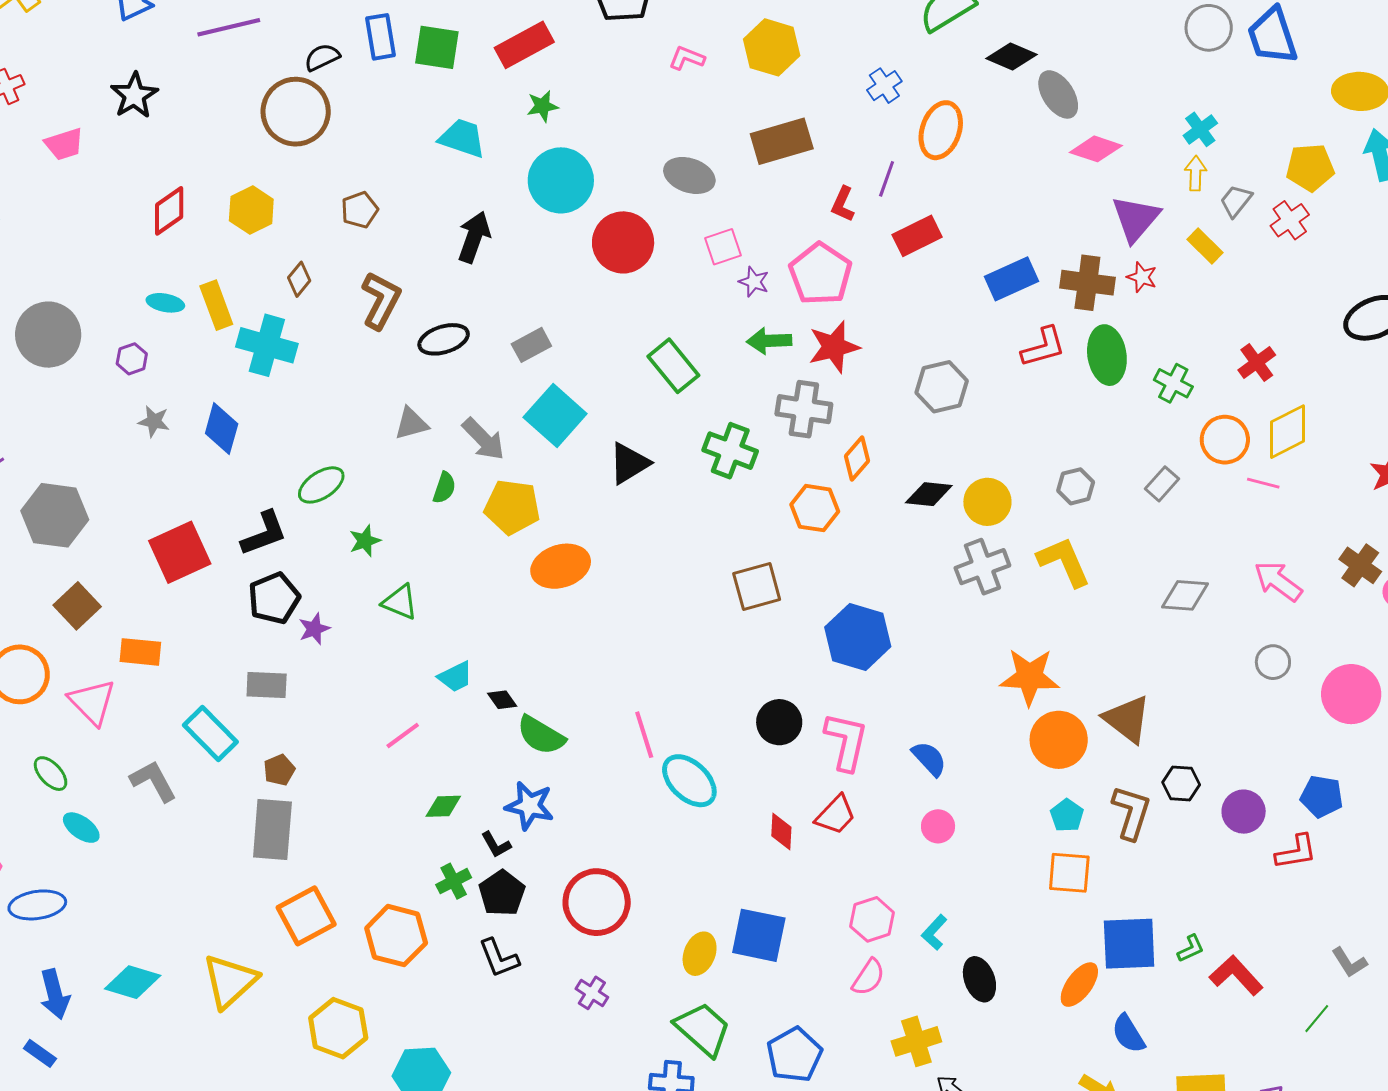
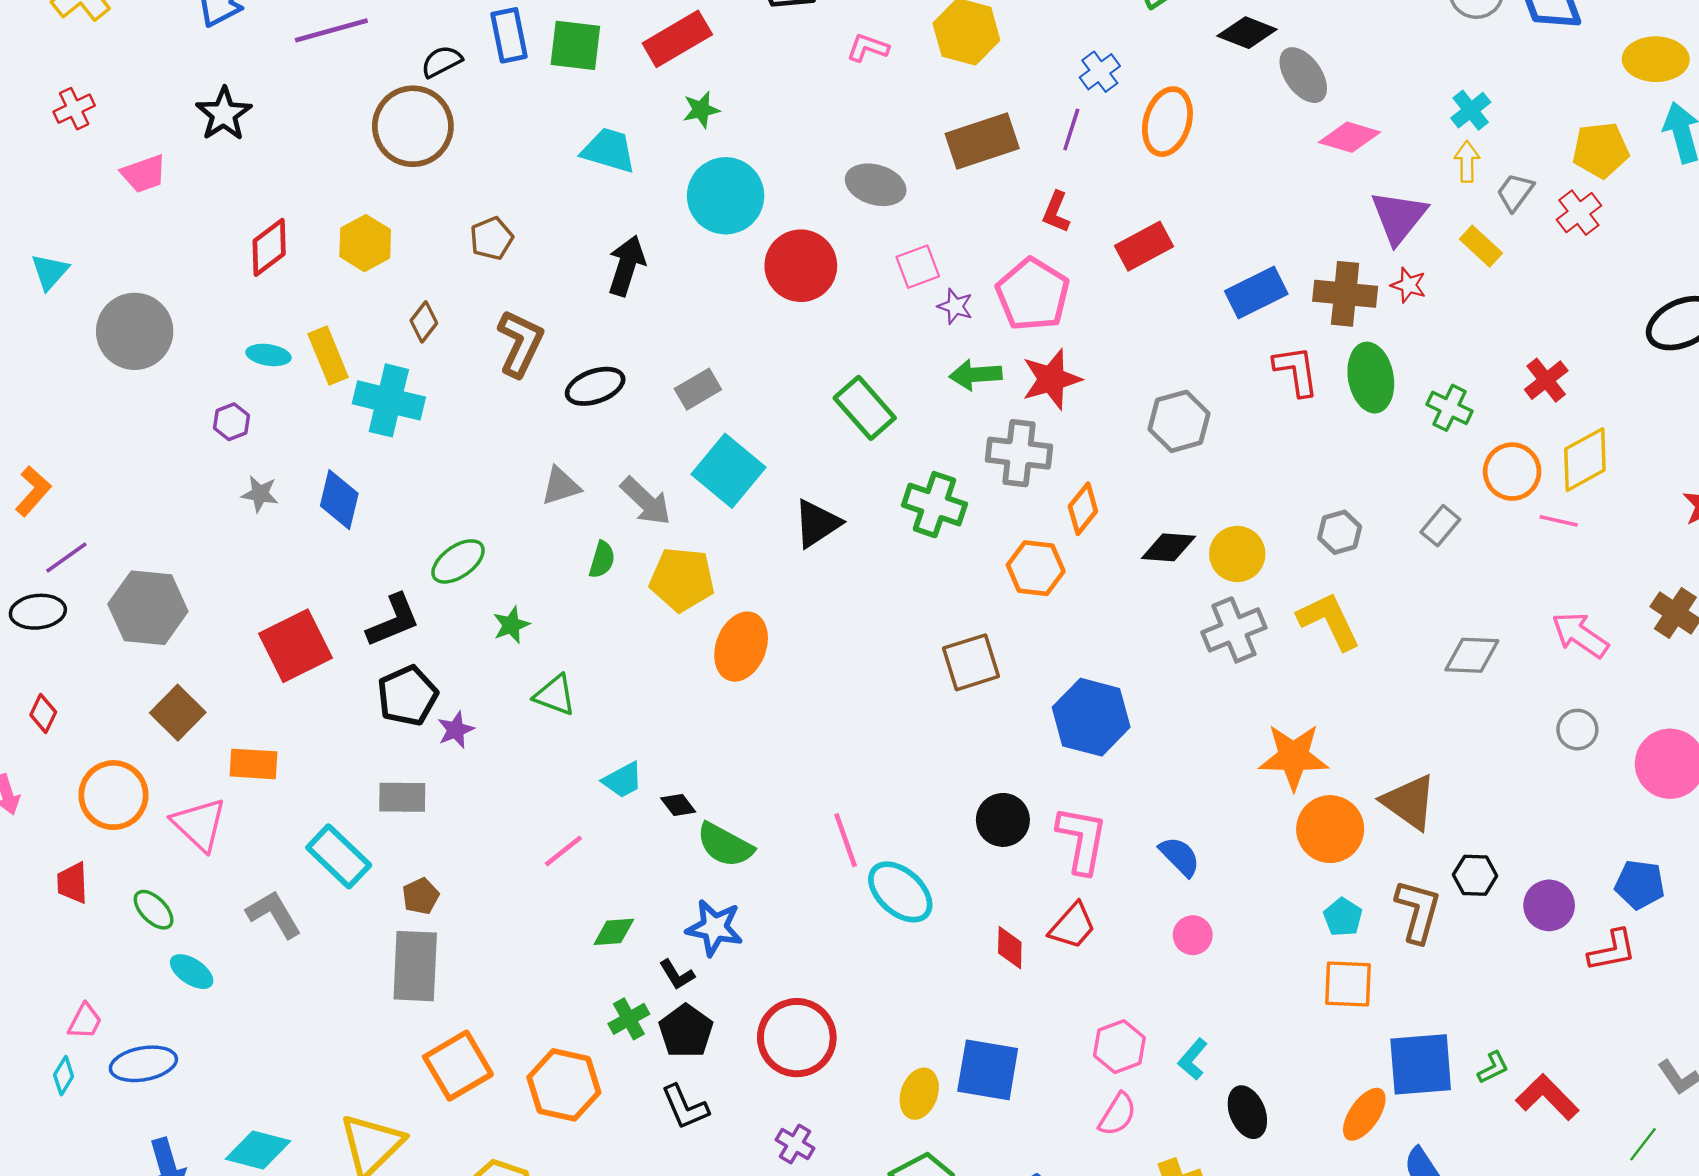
purple line: (887, 179) -> (1071, 129), moved
gray circle: (48, 335) -> (135, 331), moved
red L-shape: (1043, 347) -> (1296, 371), turned -81
orange ellipse: (561, 566) -> (741, 647), turned -50

